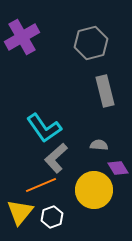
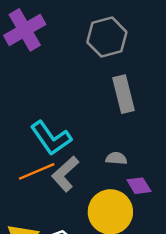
orange line: (41, 185) -> (37, 171), moved

